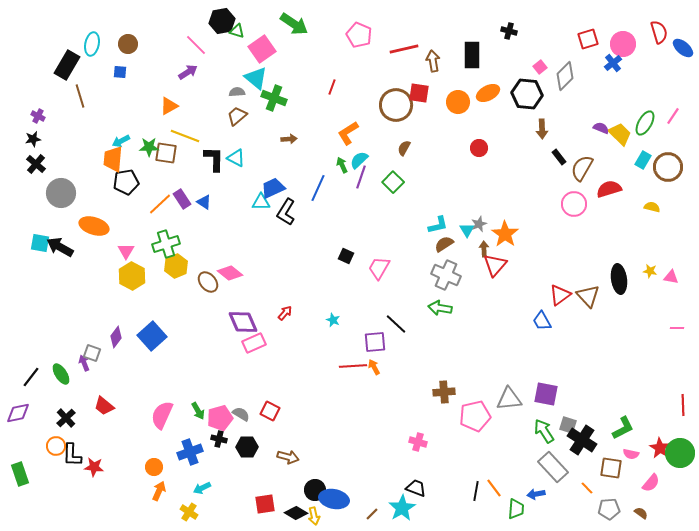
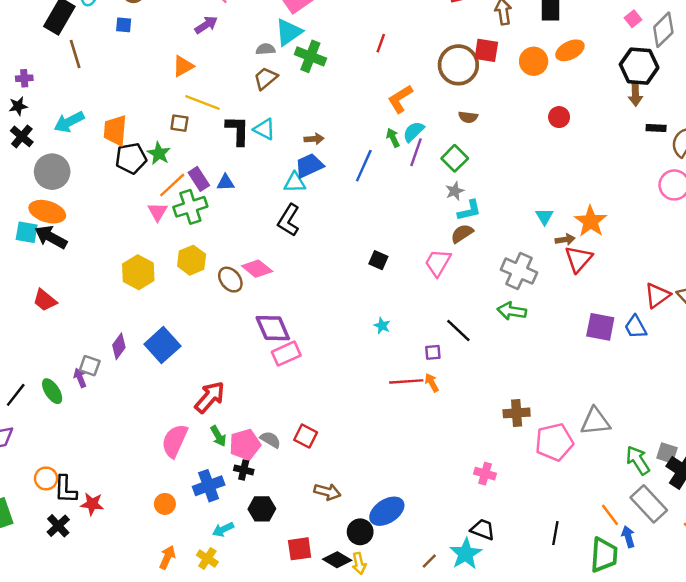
cyan triangle: (256, 78) -> (289, 32), turned 45
black hexagon: (527, 94) -> (639, 66), moved
purple cross: (38, 116) -> (24, 78), turned -32
brown arrow: (289, 139) -> (314, 139), moved
cyan arrow: (121, 141) -> (69, 122), moved, size x1.4
green star: (149, 147) -> (159, 153), moved, turned 30
brown semicircle: (404, 148) -> (468, 117), turned -112
brown square: (166, 153) -> (179, 123), size x0.7
black rectangle: (559, 157) -> (656, 128), turned -49
blue triangle: (204, 202) -> (226, 183), turned -35
black L-shape: (286, 212) -> (289, 220), moved
gray star: (479, 224) -> (455, 191), moved
cyan L-shape: (438, 225) -> (469, 210), moved
orange ellipse: (94, 226) -> (47, 212), moved
green cross: (166, 244) -> (190, 207), moved
brown semicircle: (444, 244) -> (462, 233), moved
brown arrow: (484, 249) -> (565, 240), turned 84
pink triangle: (126, 251) -> (158, 212), moved
black square: (346, 256) -> (378, 260), moved
red arrow: (285, 313) -> (210, 397), moved, size x1.8
purple square: (375, 342) -> (433, 352), size x0.6
purple square: (546, 394) -> (600, 327), moved
red trapezoid: (104, 406) -> (45, 300), moved
black cross: (66, 418) -> (58, 526), moved
black hexagon: (247, 447) -> (262, 509), moved
orange line: (494, 488) -> (610, 515), moved
orange arrow: (159, 491) -> (167, 557), moved
blue arrow: (536, 494) -> (628, 537), turned 84
blue ellipse: (334, 499) -> (387, 511), moved, turned -44
green trapezoid: (516, 509) -> (604, 555), size x1.4

